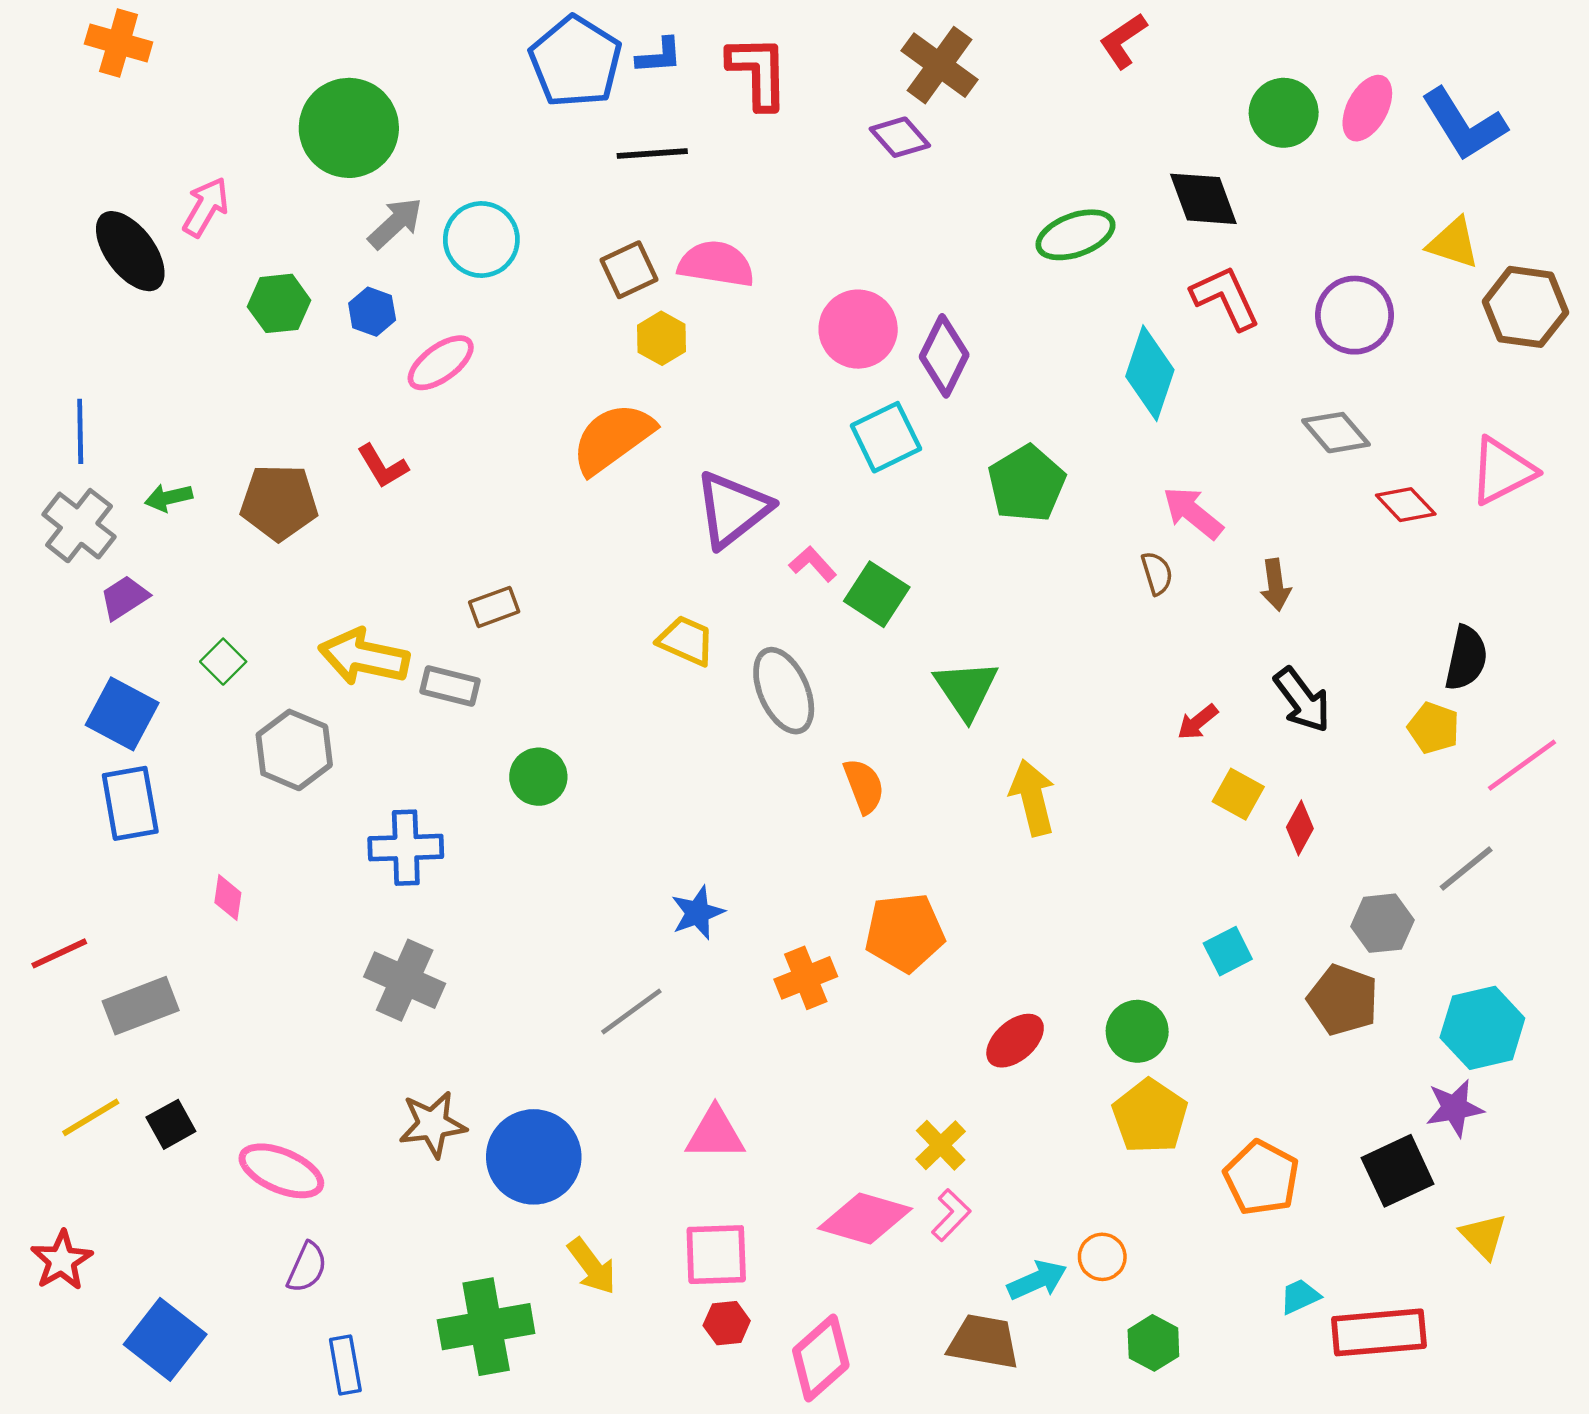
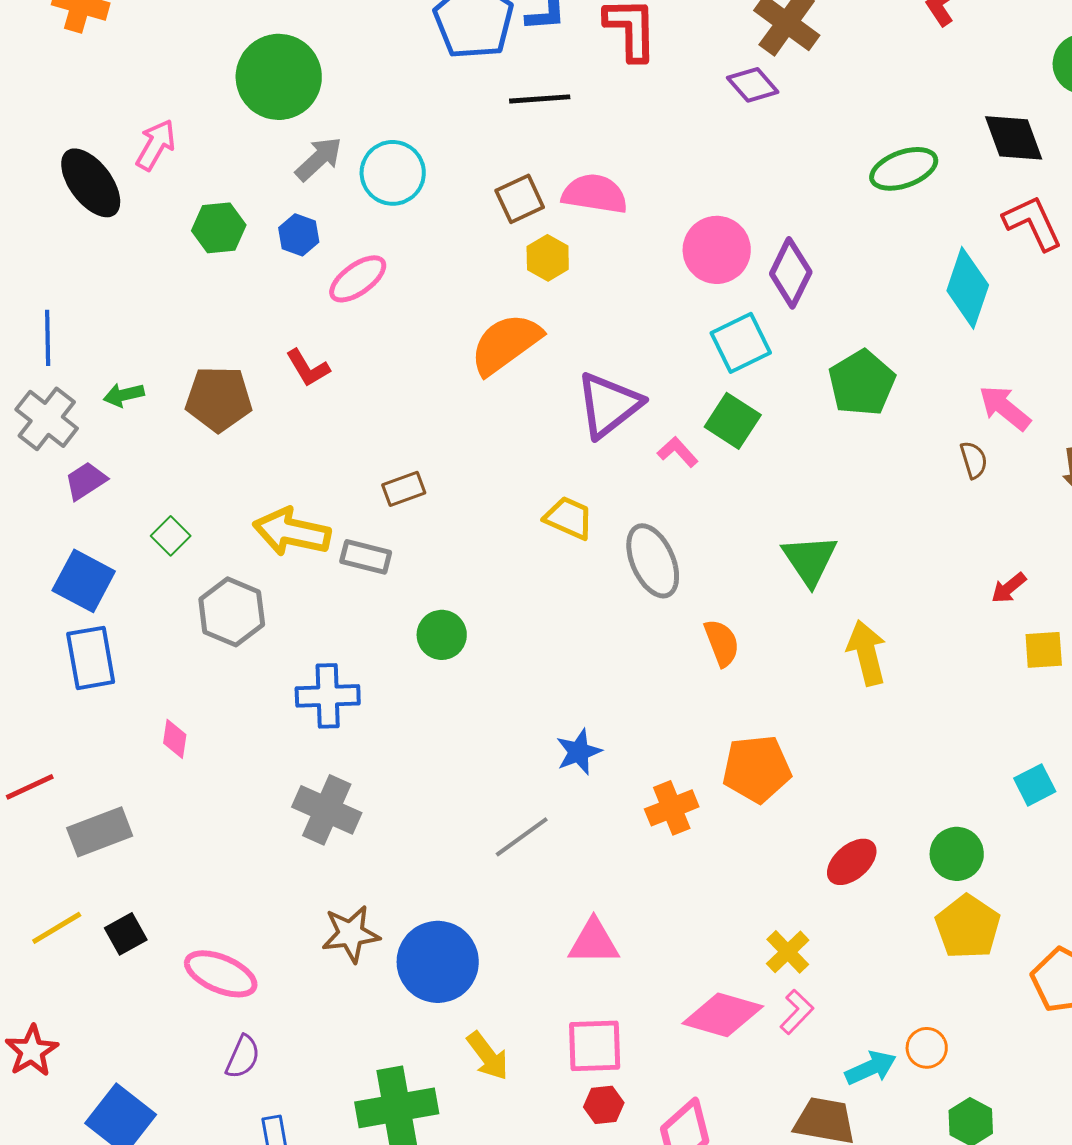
green square: (877, 594) -> (733, 421), moved
yellow square: (1238, 794) -> (1044, 650), turned -33

